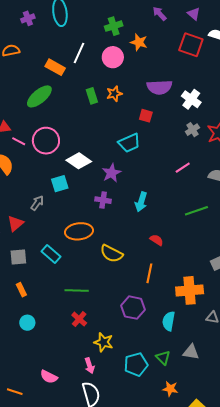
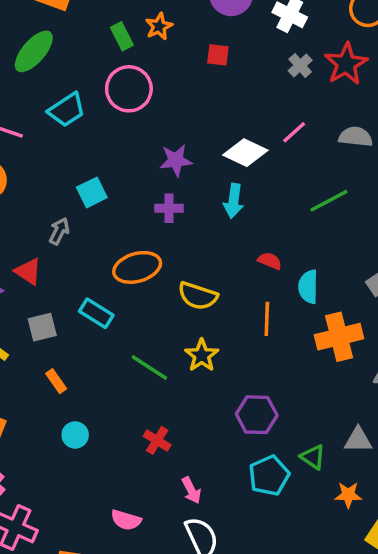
pink circle: (46, 141) -> (129, 89), moved
cyan trapezoid: (129, 143) -> (67, 110), moved
white diamond: (79, 161) -> (245, 153), moved
purple star: (111, 173) -> (176, 160), turned 30
red triangle: (16, 223) -> (28, 271), turned -36
green line: (77, 291) -> (149, 367), turned 40
purple hexagon: (133, 308) -> (257, 415), moved
red cross: (79, 319) -> (157, 440), moved
cyan semicircle: (169, 321) -> (308, 287), moved
yellow star: (103, 342) -> (202, 355), moved, turned 30
orange star: (170, 389) -> (348, 495), moved

